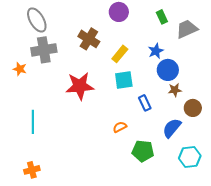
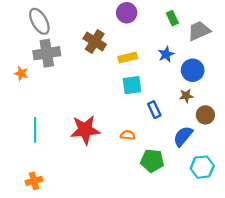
yellow rectangle: (120, 54) -> (128, 57), turned 36
blue circle: (168, 70) -> (193, 70), moved
red star: (80, 86) -> (85, 130), moved
orange semicircle: (120, 127) -> (128, 135), turned 32

